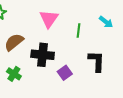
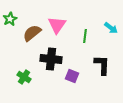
brown semicircle: (14, 42) -> (32, 33), moved
purple square: (65, 73) -> (72, 76), turned -32

